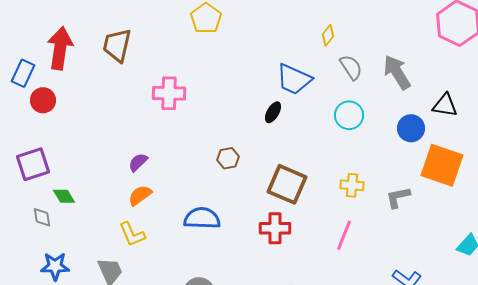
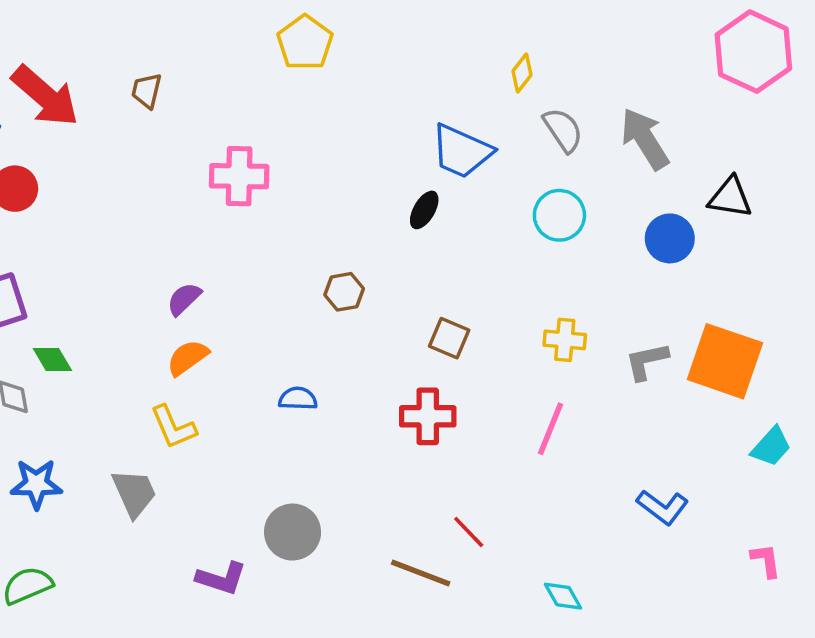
brown trapezoid: (117, 45) -> (147, 91), size x0.6
red arrow: (60, 48) -> (45, 96), turned 123
orange square: (442, 165) -> (725, 361), moved
brown square: (287, 184) -> (449, 338), size x0.6
blue semicircle: (202, 218) -> (298, 399), size x0.6

